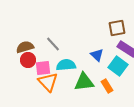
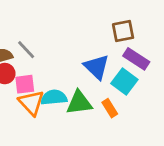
gray line: (53, 44) -> (26, 50), moved
blue triangle: (97, 55) -> (96, 67), size x1.5
cyan semicircle: (66, 65) -> (54, 97), moved

